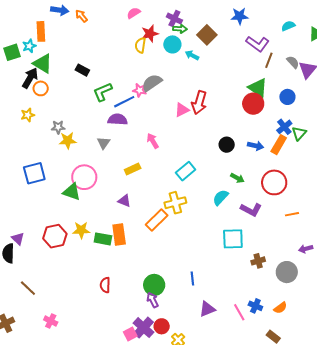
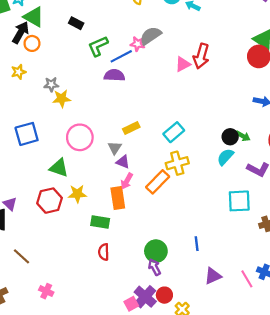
pink arrow: (153, 141) -> (127, 181), moved, turned -119
gray triangle: (104, 143) -> (115, 148), moved
black circle: (227, 145) -> (230, 137), moved
cyan rectangle: (186, 171) -> (174, 132), moved
green triangle: (72, 192) -> (59, 168), moved
green rectangle: (103, 239) -> (100, 222), moved

